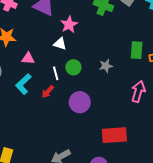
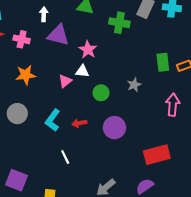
pink triangle: (28, 58) -> (65, 81), moved, turned -32
white line: (56, 73) -> (65, 157), moved
red arrow: (48, 92) -> (79, 123), turned 48

